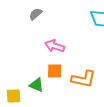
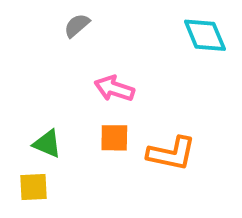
green triangle: (37, 85) -> (47, 144), moved

